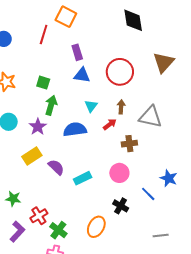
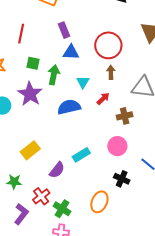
red line: (44, 34) -> (21, 34), moved
green arrow: (51, 105) -> (54, 75), moved
brown arrow: (121, 107) -> (111, 72), moved
purple star: (38, 127) -> (30, 94), moved, size x1.4
yellow rectangle: (32, 156) -> (30, 150), moved
purple semicircle: (56, 167) -> (57, 170), moved, turned 90

